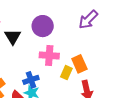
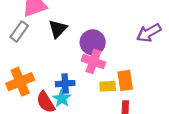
purple circle: (43, 26) -> (93, 42), moved
yellow rectangle: (66, 73) -> (108, 86), turned 48

